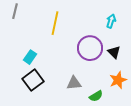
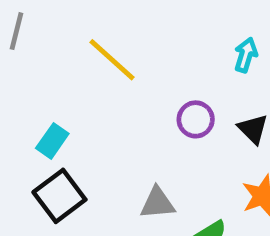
yellow line: (55, 23) -> (112, 60), turned -60
purple circle: (90, 48) -> (196, 119), size x0.6

